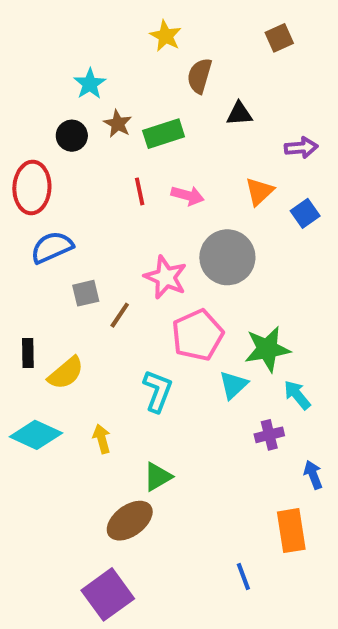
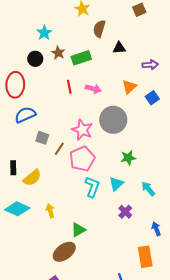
gray square: (86, 293) -> (42, 138), turned 32
pink pentagon: (197, 335) -> (82, 159), moved
green star: (267, 349) -> (128, 158), moved, size x0.7
cyan L-shape: (158, 391) -> (92, 187), moved
purple cross: (269, 435) -> (125, 212), moved, turned -32

